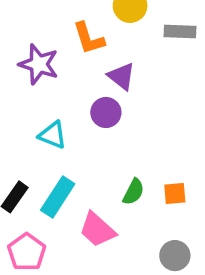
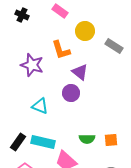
gray rectangle: (180, 32) -> (114, 46), turned 30
green semicircle: (133, 192) -> (87, 139), turned 63
cyan rectangle: (58, 197) -> (43, 142), turned 70

